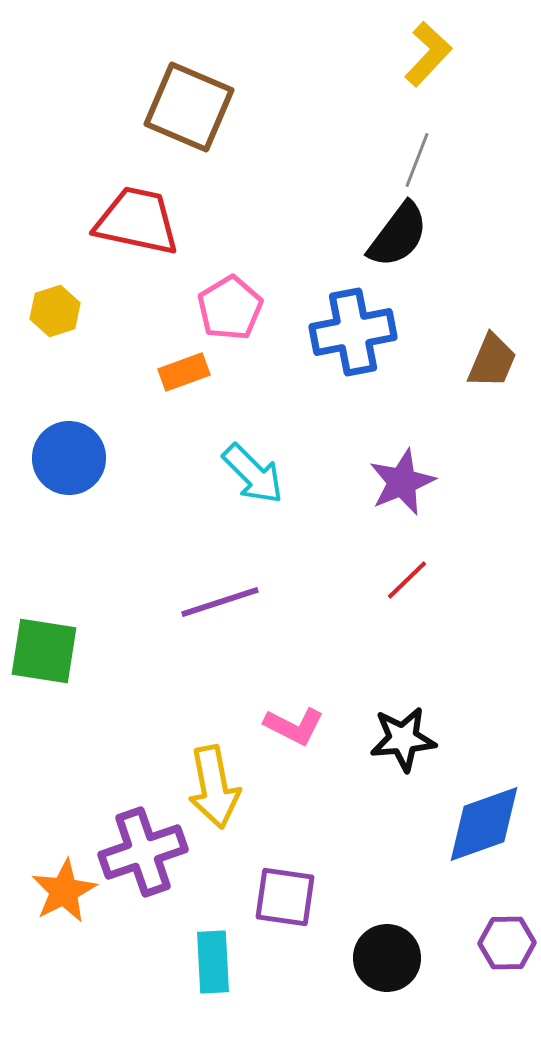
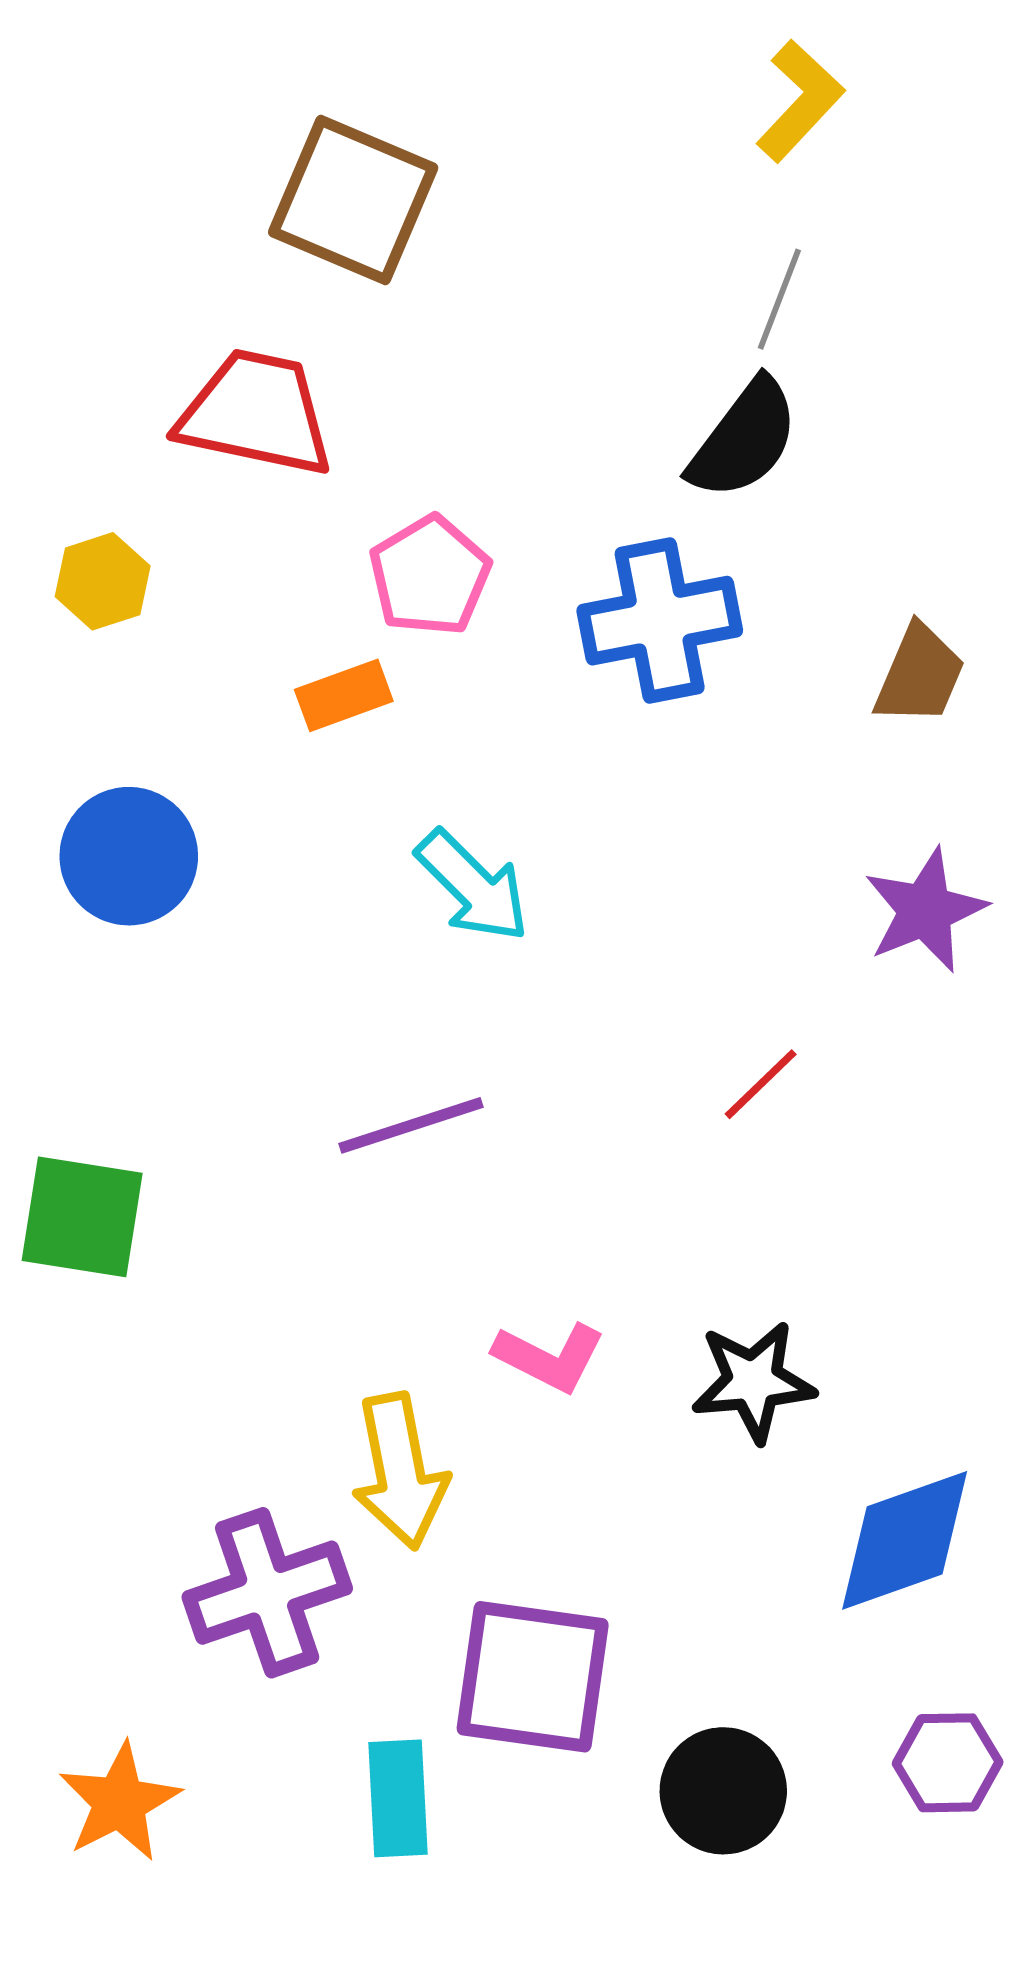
purple star: (402, 482) -> (925, 910), moved
orange star: (64, 891) -> (119, 1802), moved
purple square: (285, 897) -> (533, 1677), size x1.4

